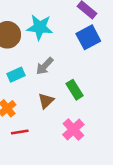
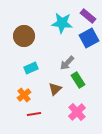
cyan star: (40, 27) -> (62, 23), moved
gray arrow: (45, 66) -> (67, 63), moved

